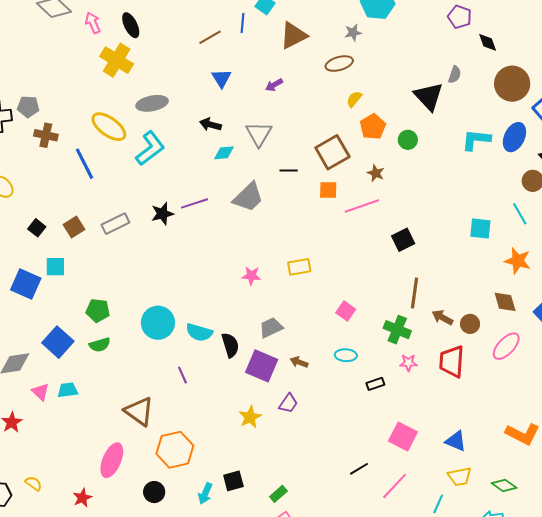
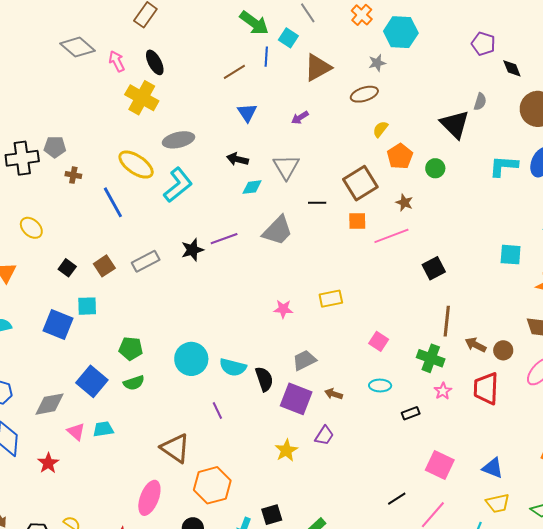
brown cross: (46, 135) -> (73, 175), size x0.7
pink star: (408, 363) -> (443, 391), turned -30

